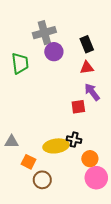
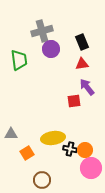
black cross: (74, 140) -> (70, 149), moved
orange square: (28, 162) -> (27, 153), turned 32
brown circle: (42, 180) -> (42, 180), moved

